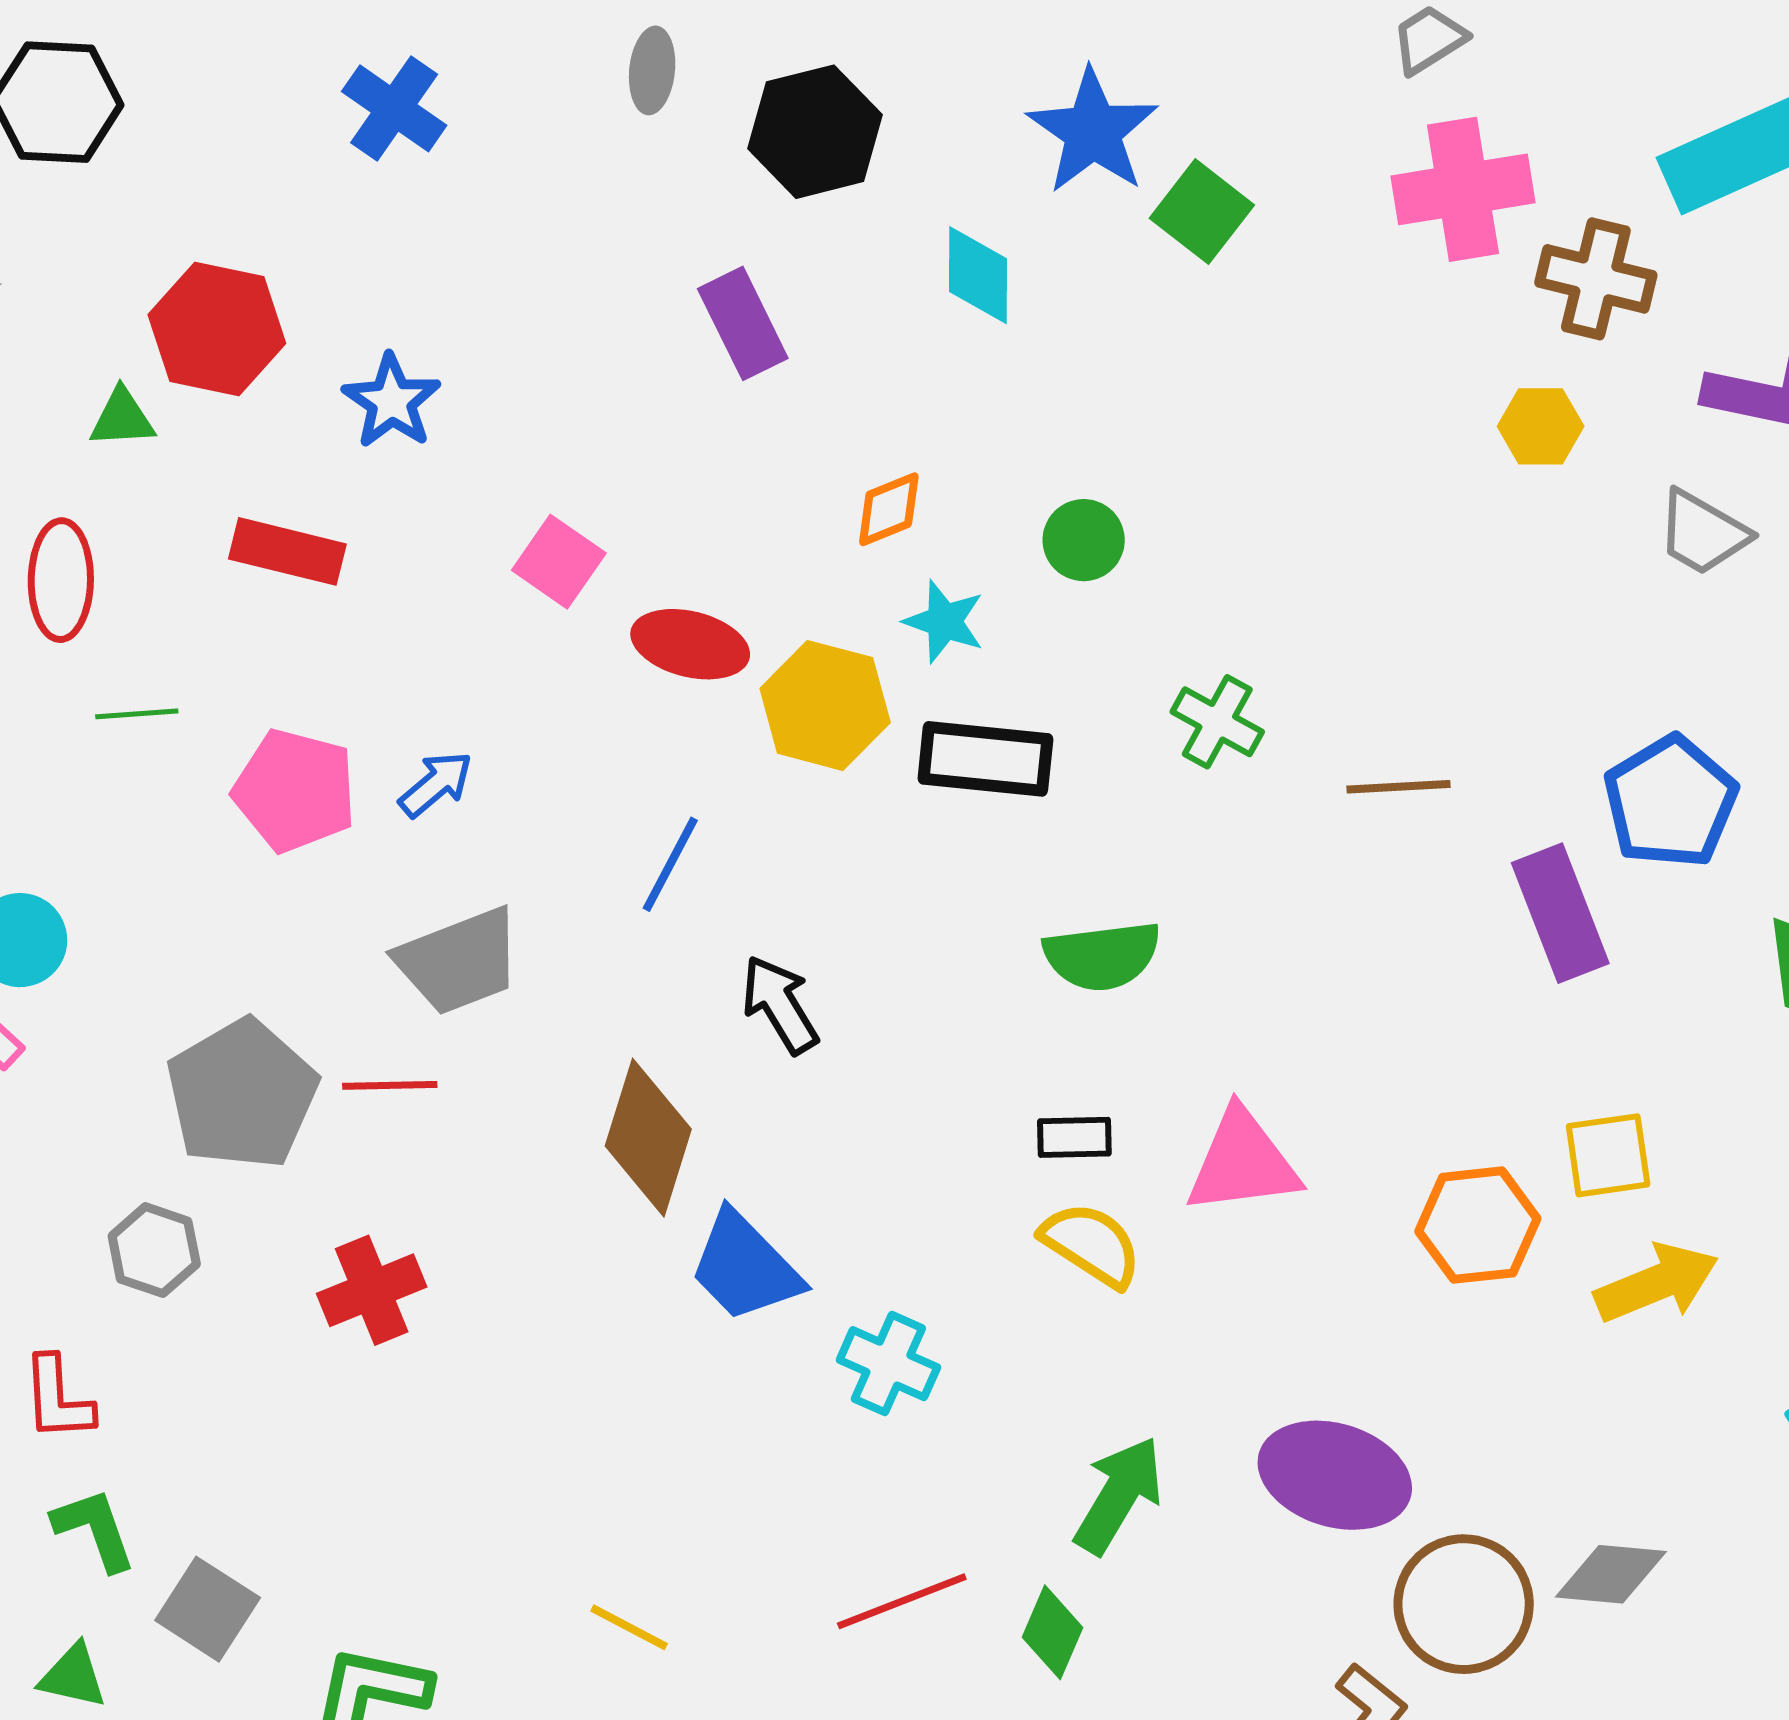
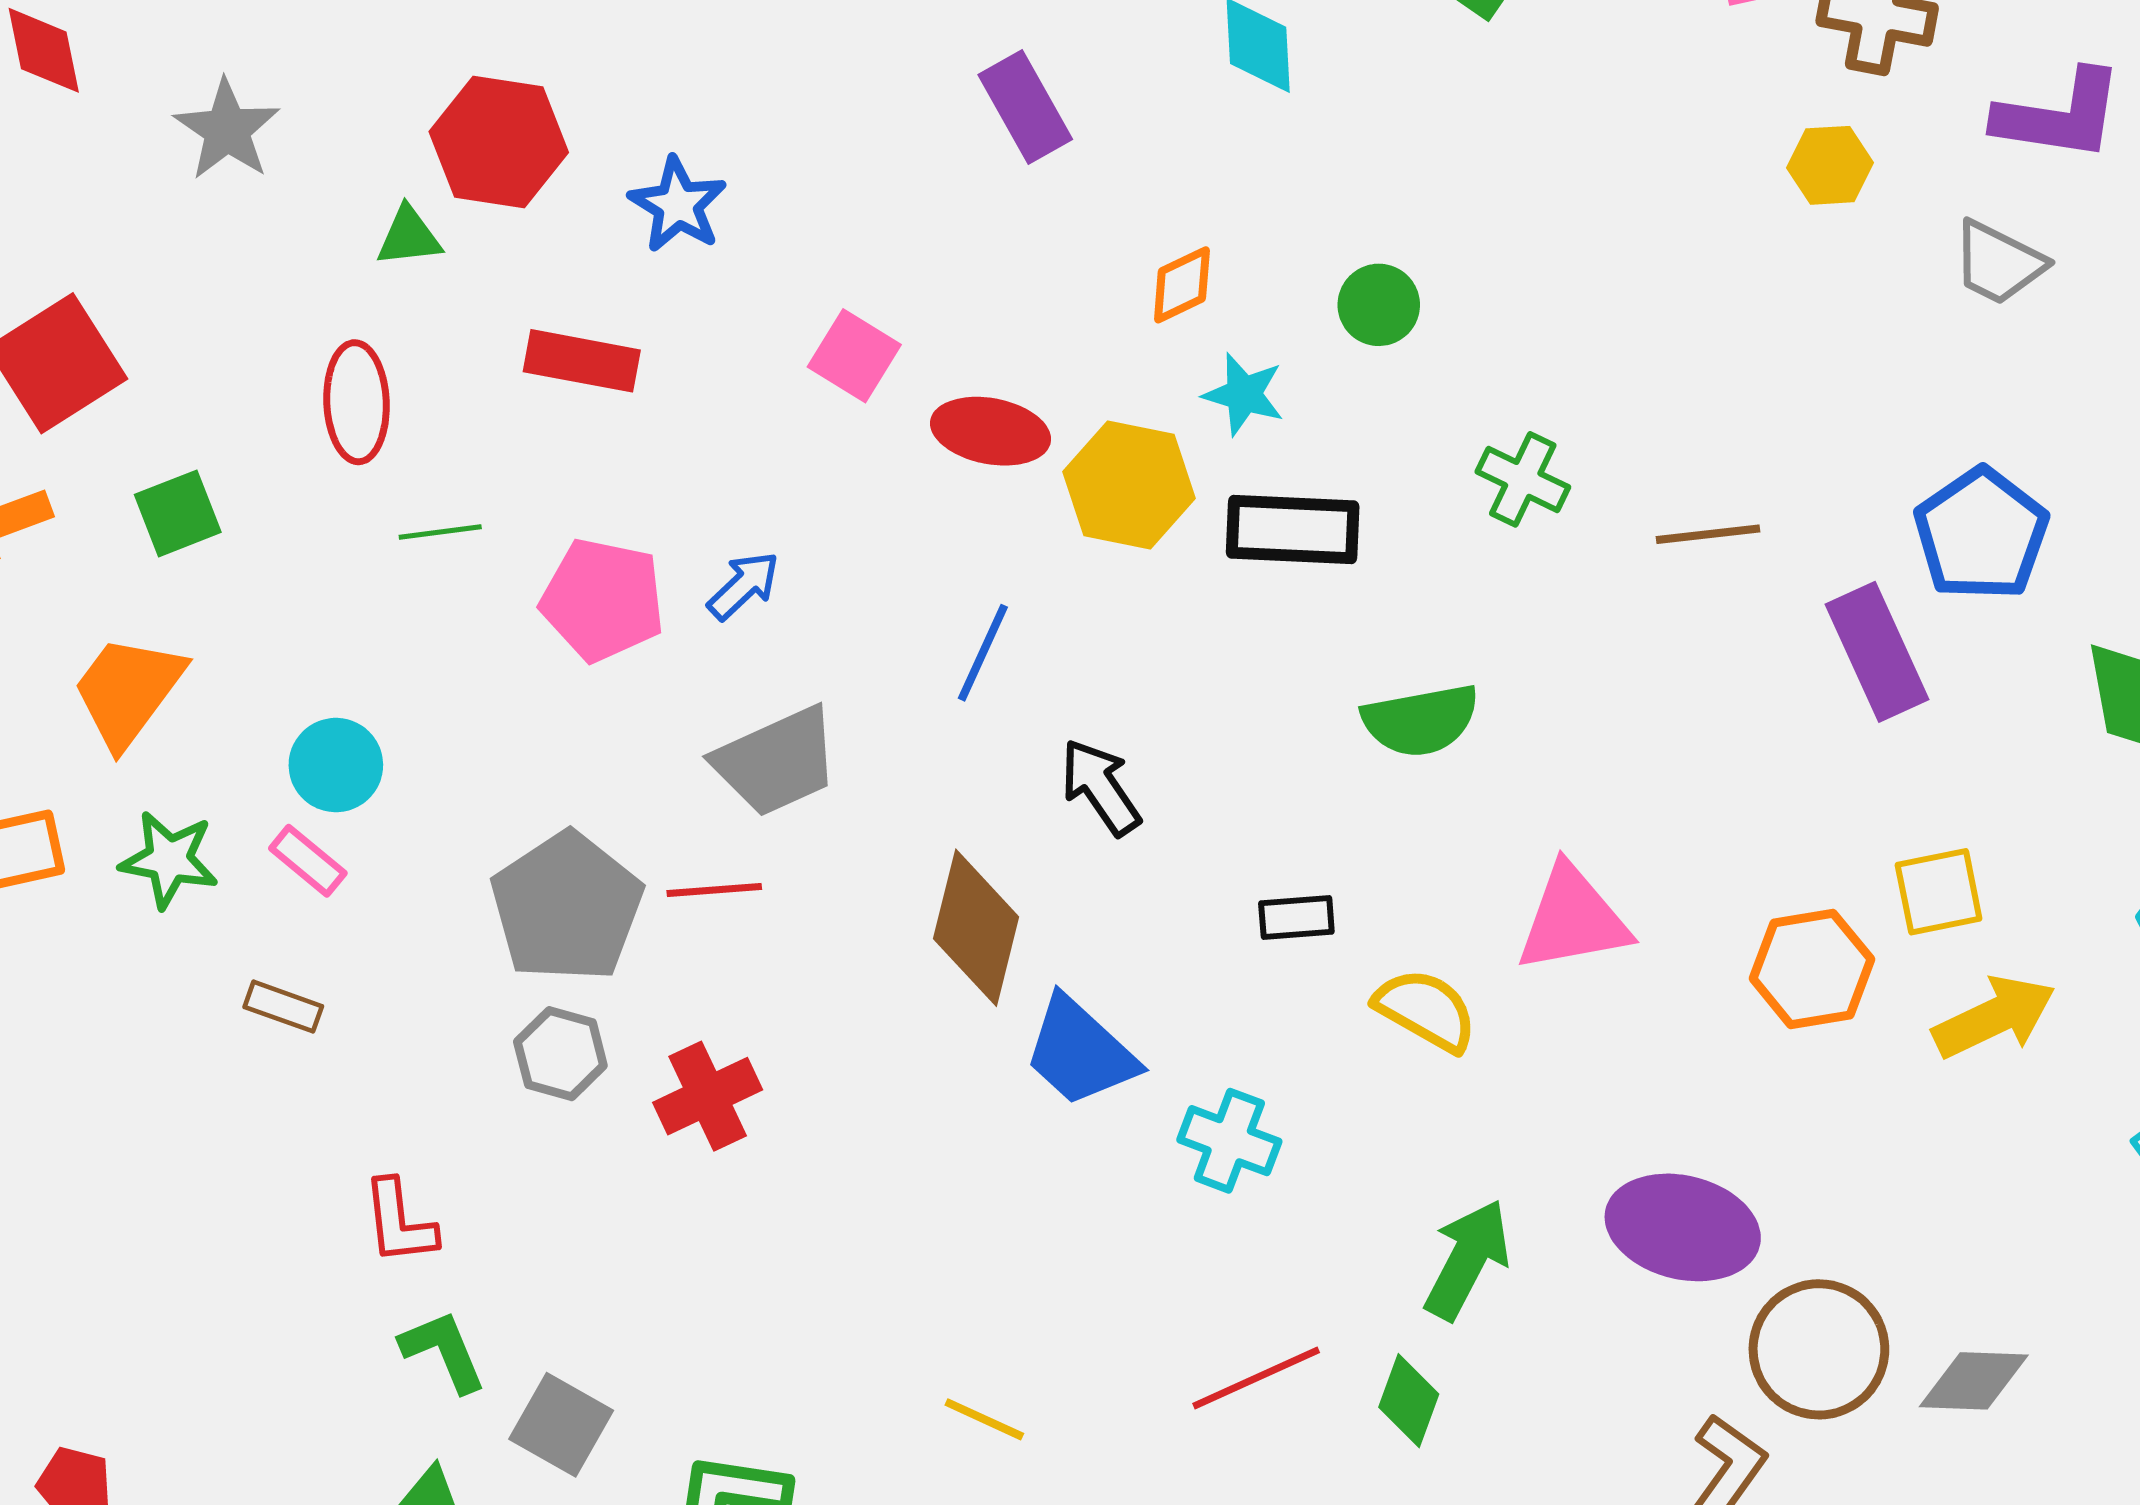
black rectangle: (1074, 1137) -> (1296, 917), moved
gray hexagon: (154, 1250) -> (560, 1054), moved
gray diamond: (1611, 1574) -> (1974, 1381), moved

